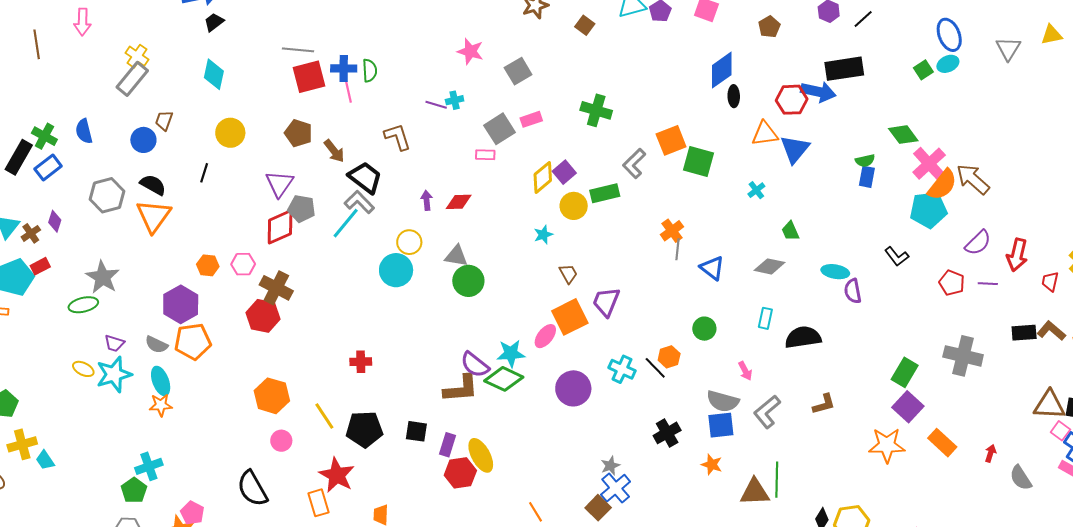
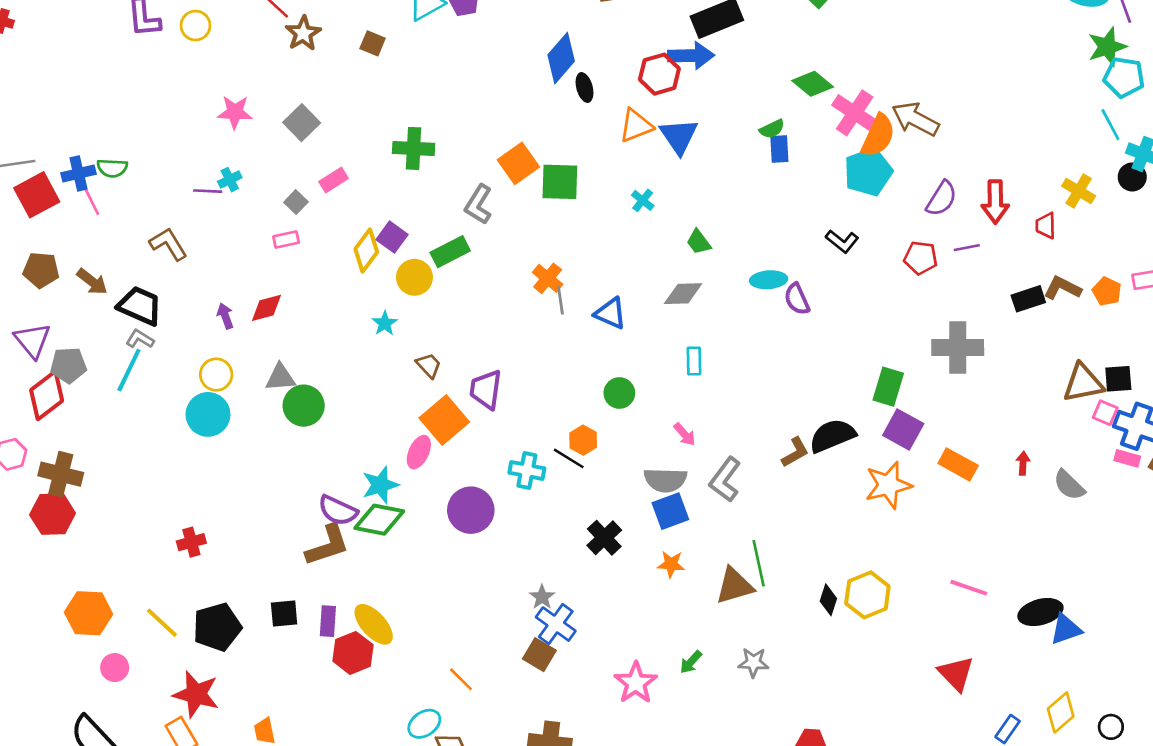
green semicircle: (370, 70) -> (112, 168), turned 110
gray square: (499, 129) -> (296, 202), size x0.6
gray L-shape: (359, 202) -> (140, 339), size x0.7
black semicircle: (803, 337) -> (832, 436), moved

